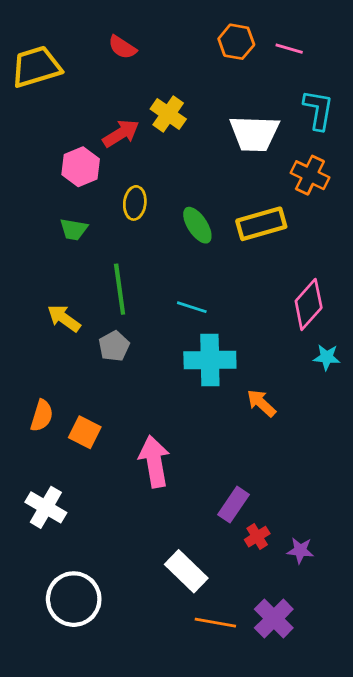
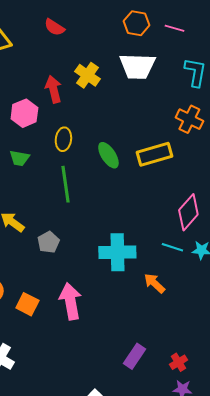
red arrow: (121, 133) -> (53, 89), turned -72
white trapezoid: (254, 133) -> (137, 66), moved
green line: (120, 289) -> (65, 184), moved
cyan line: (192, 307) -> (172, 247), moved
pink arrow: (154, 461) -> (70, 301), moved
red cross: (257, 537) -> (178, 362), moved

